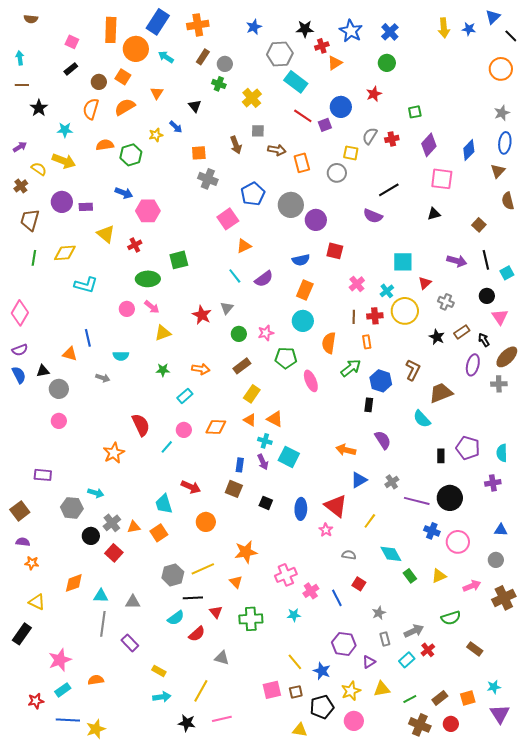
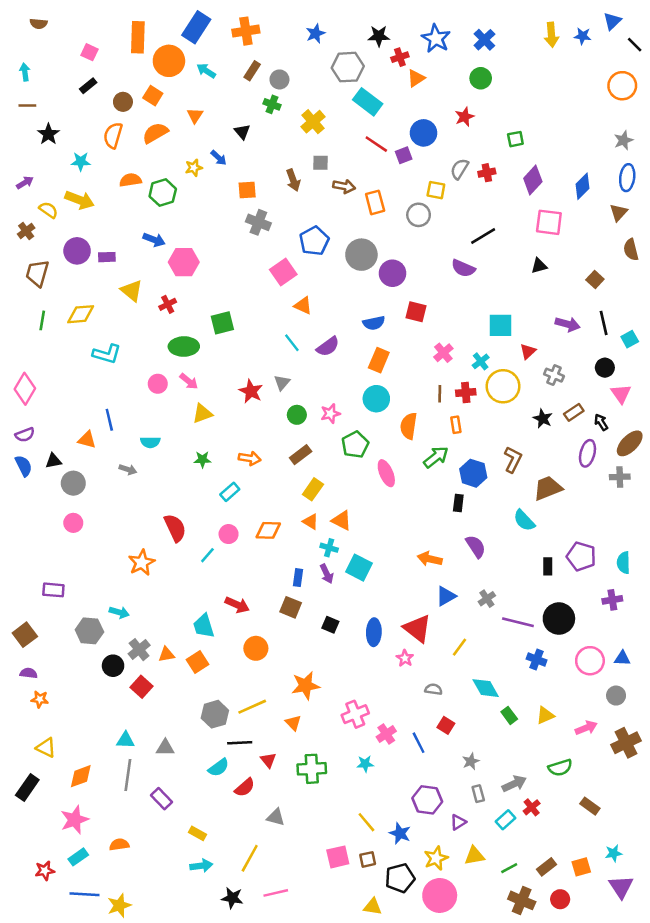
orange triangle: (244, 246) -> (303, 306), turned 49
green pentagon: (286, 358) -> (355, 445), turned -30
pink circle: (458, 542) -> (590, 661), moved
orange diamond: (74, 583) -> (81, 776), moved
pink circle: (354, 721) -> (440, 895), size x1.4

